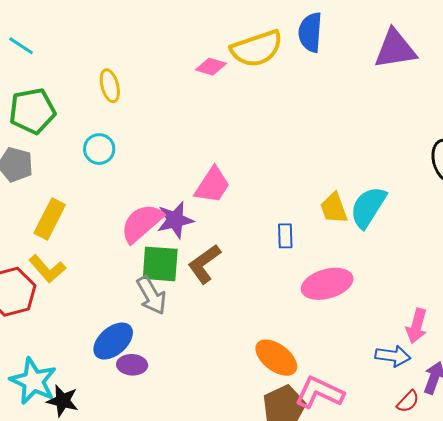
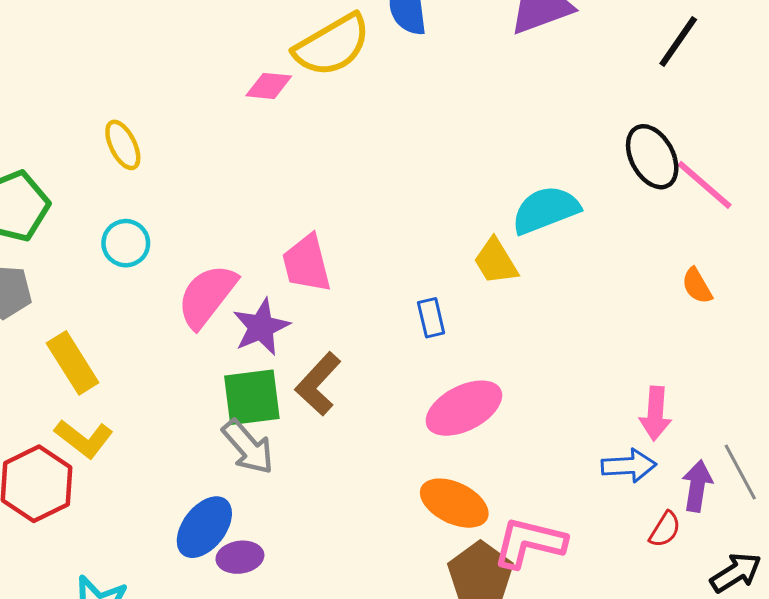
pink trapezoid: (212, 185) -> (307, 264), turned 144
cyan semicircle: (368, 207) -> (546, 210), moved, turned 48
yellow rectangle: (50, 219) -> (73, 363), turned -48
pink semicircle: (142, 223) -> (207, 296), moved
pink ellipse: (327, 284) -> (464, 408), moved

